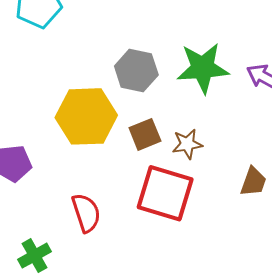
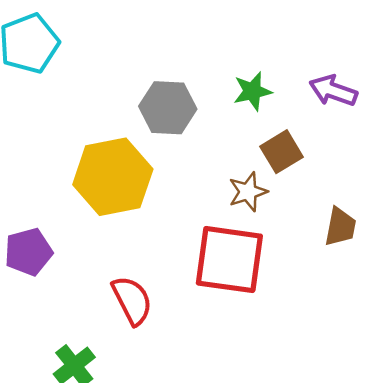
green star: (203, 68) -> (252, 91), size x0.6
brown square: (145, 134) -> (282, 152), moved

